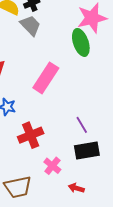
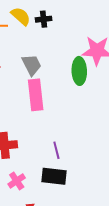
gray trapezoid: (30, 25) -> (32, 65), moved
pink rectangle: (46, 78) -> (36, 95), turned -56

